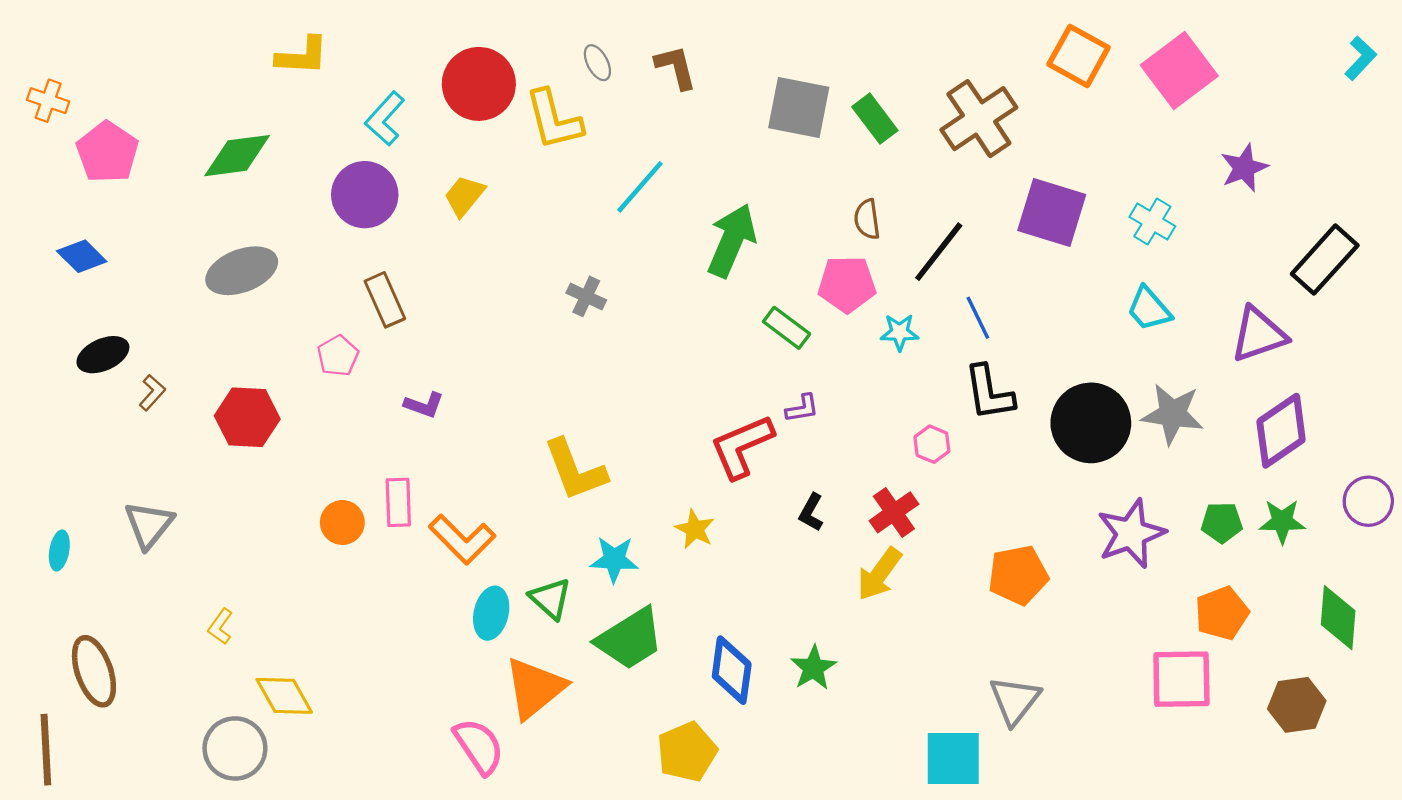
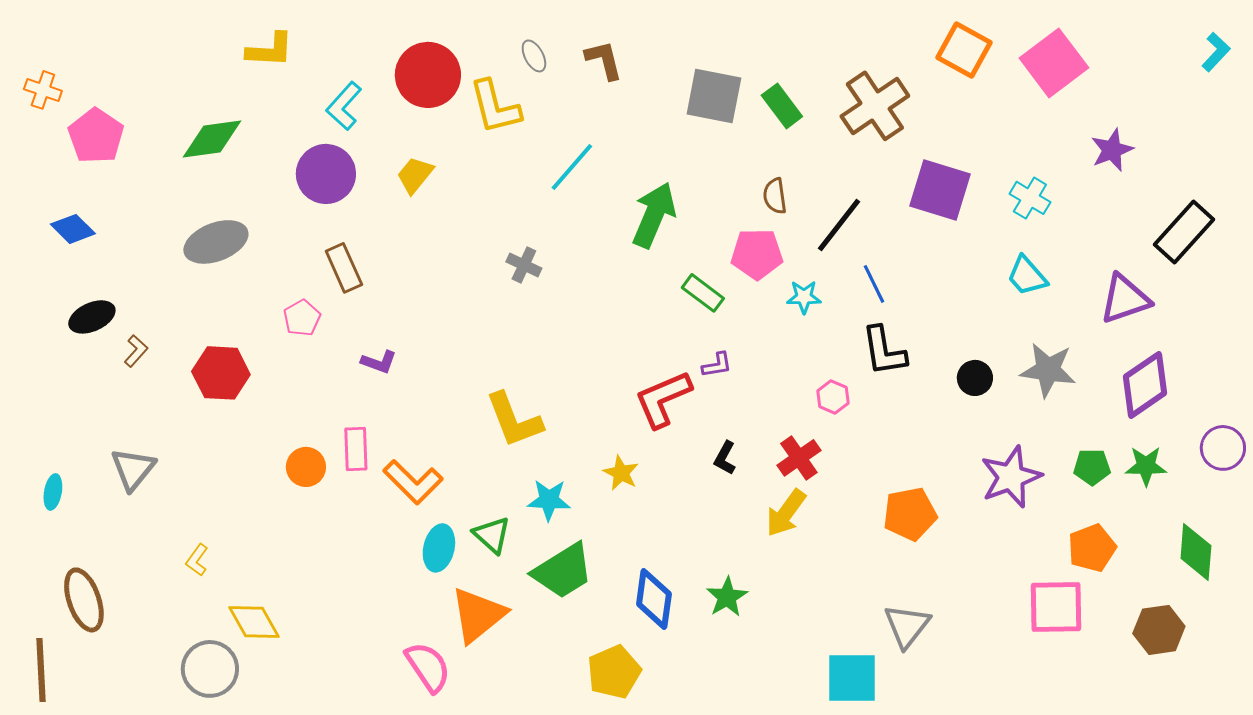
black circle: (1091, 423) -> (975, 378), size x0.5

